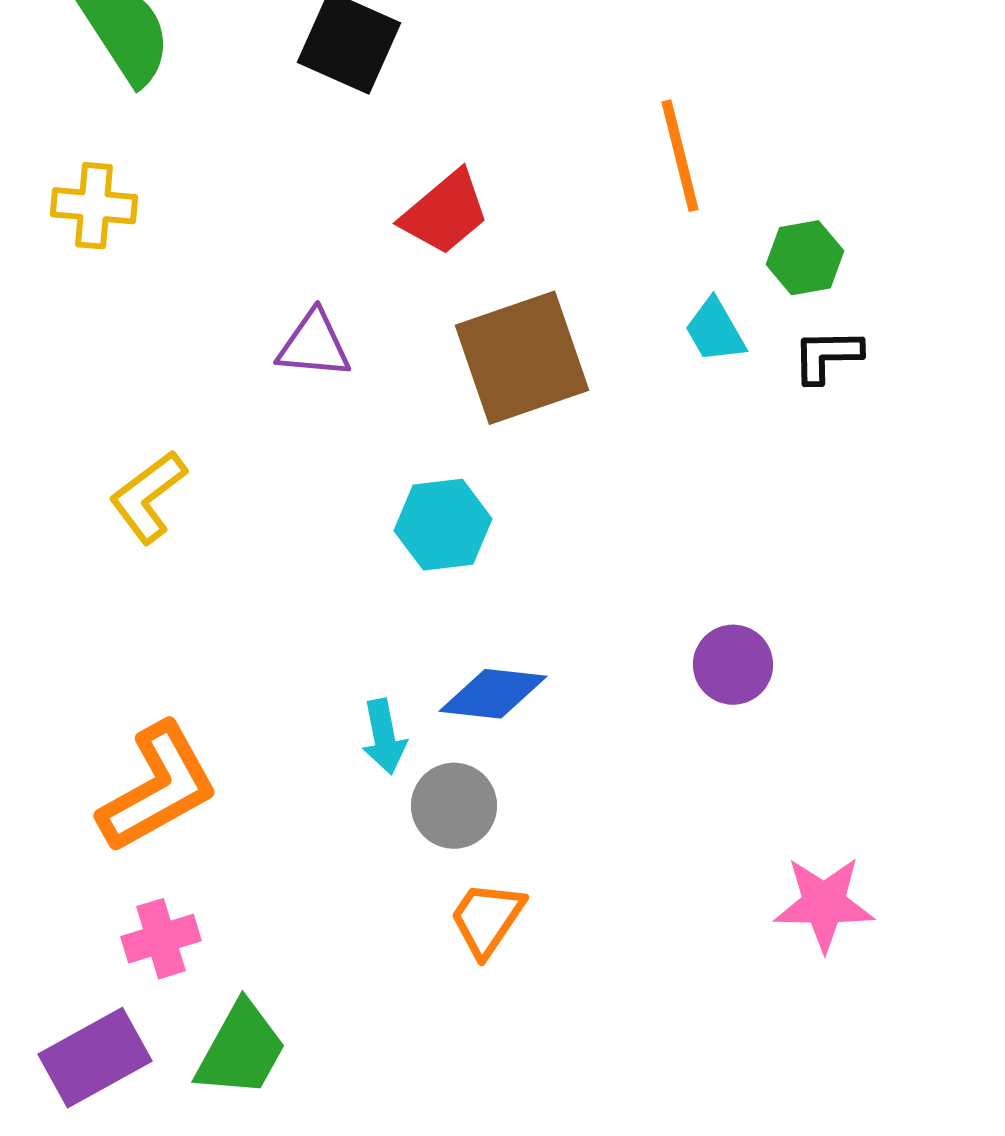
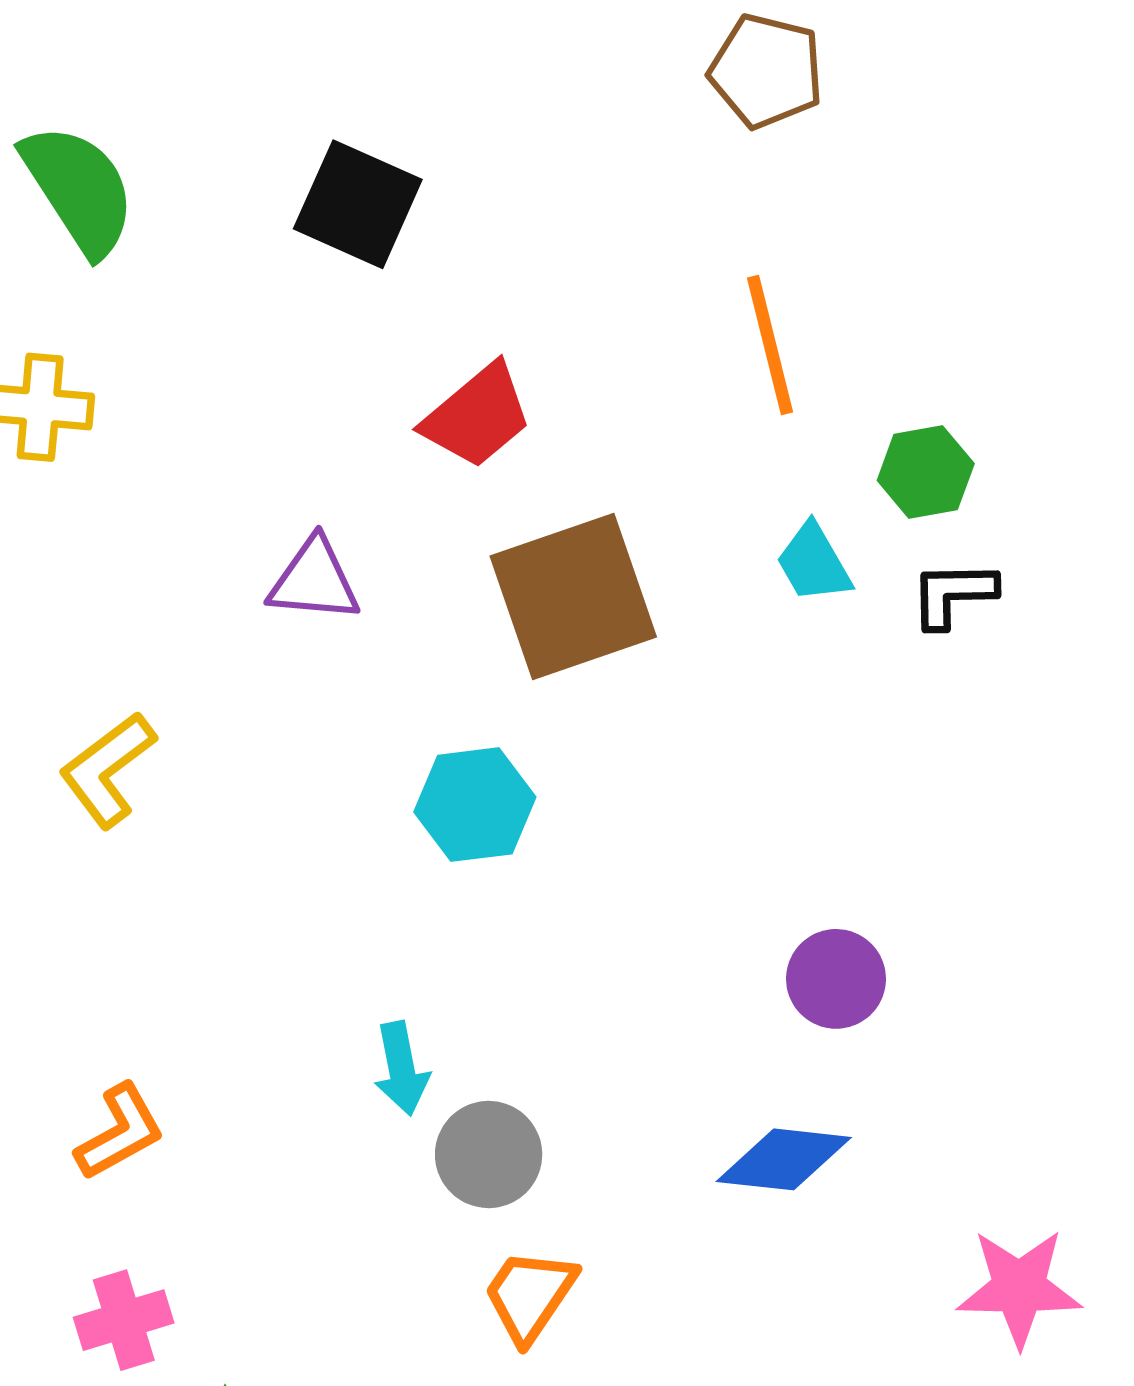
blue diamond: (493, 694) -> (784, 1159), moved
orange L-shape: (158, 788) -> (120, 1132), size x0.6
pink star: (824, 904) -> (1019, 1288), moved

